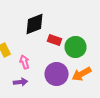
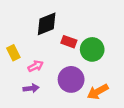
pink arrow: (24, 62) -> (36, 66), turned 80
orange arrow: (82, 74) -> (98, 92), moved

